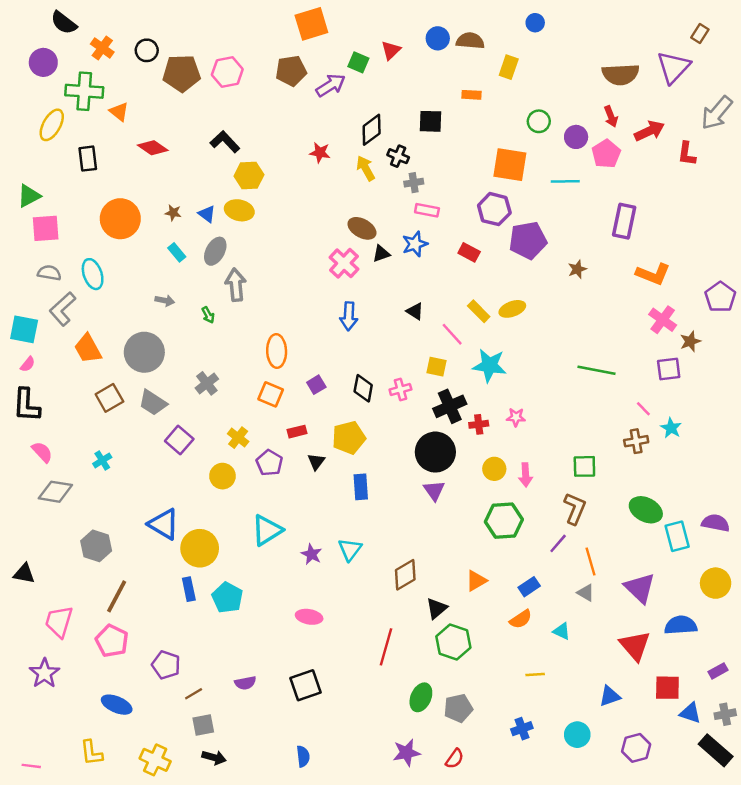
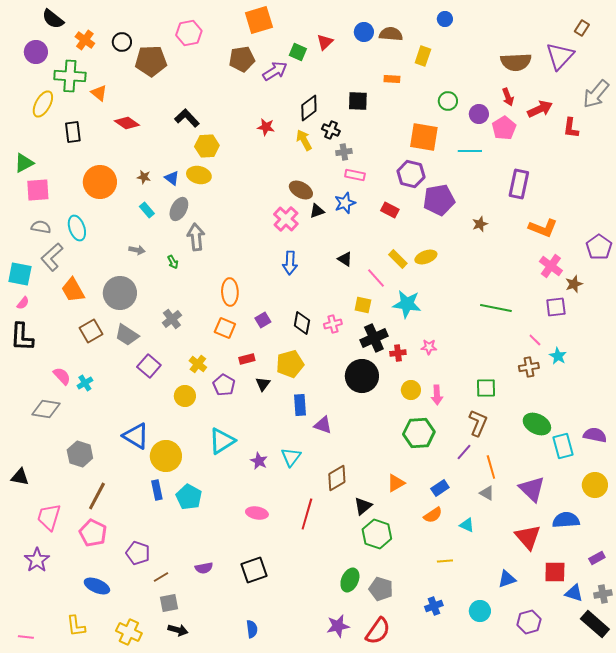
pink hexagon: (227, 72) -> (189, 33), moved
pink semicircle: (42, 452) -> (62, 376), moved
purple triangle: (434, 491) -> (323, 425), moved, turned -36
red line: (386, 647) -> (307, 514), moved
gray pentagon: (458, 708) -> (381, 589), turned 30
red semicircle: (455, 759) -> (378, 631), size x1.6

